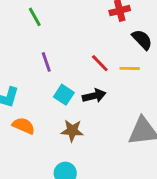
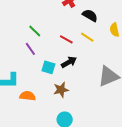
green line: (35, 17) -> (35, 31), moved
yellow line: (130, 68) -> (87, 37), turned 48

